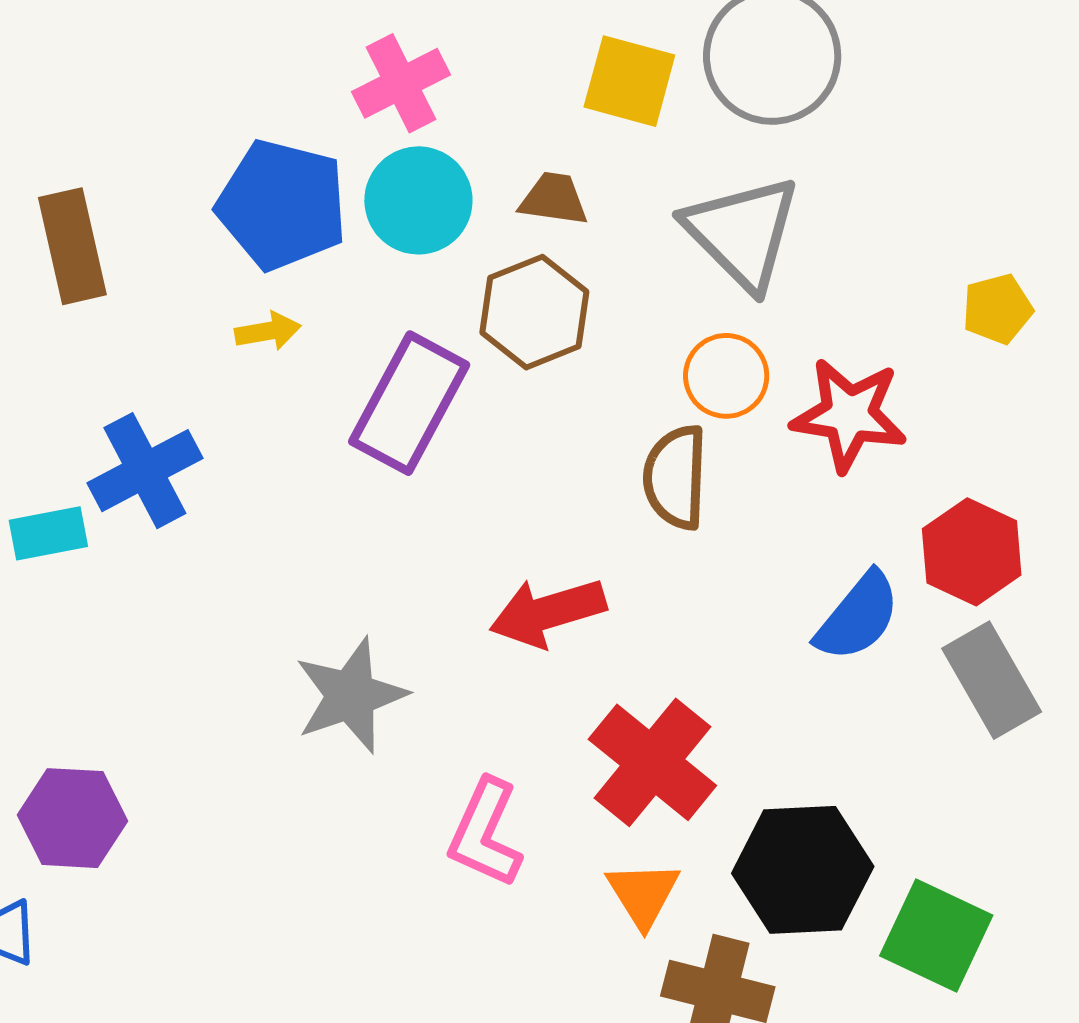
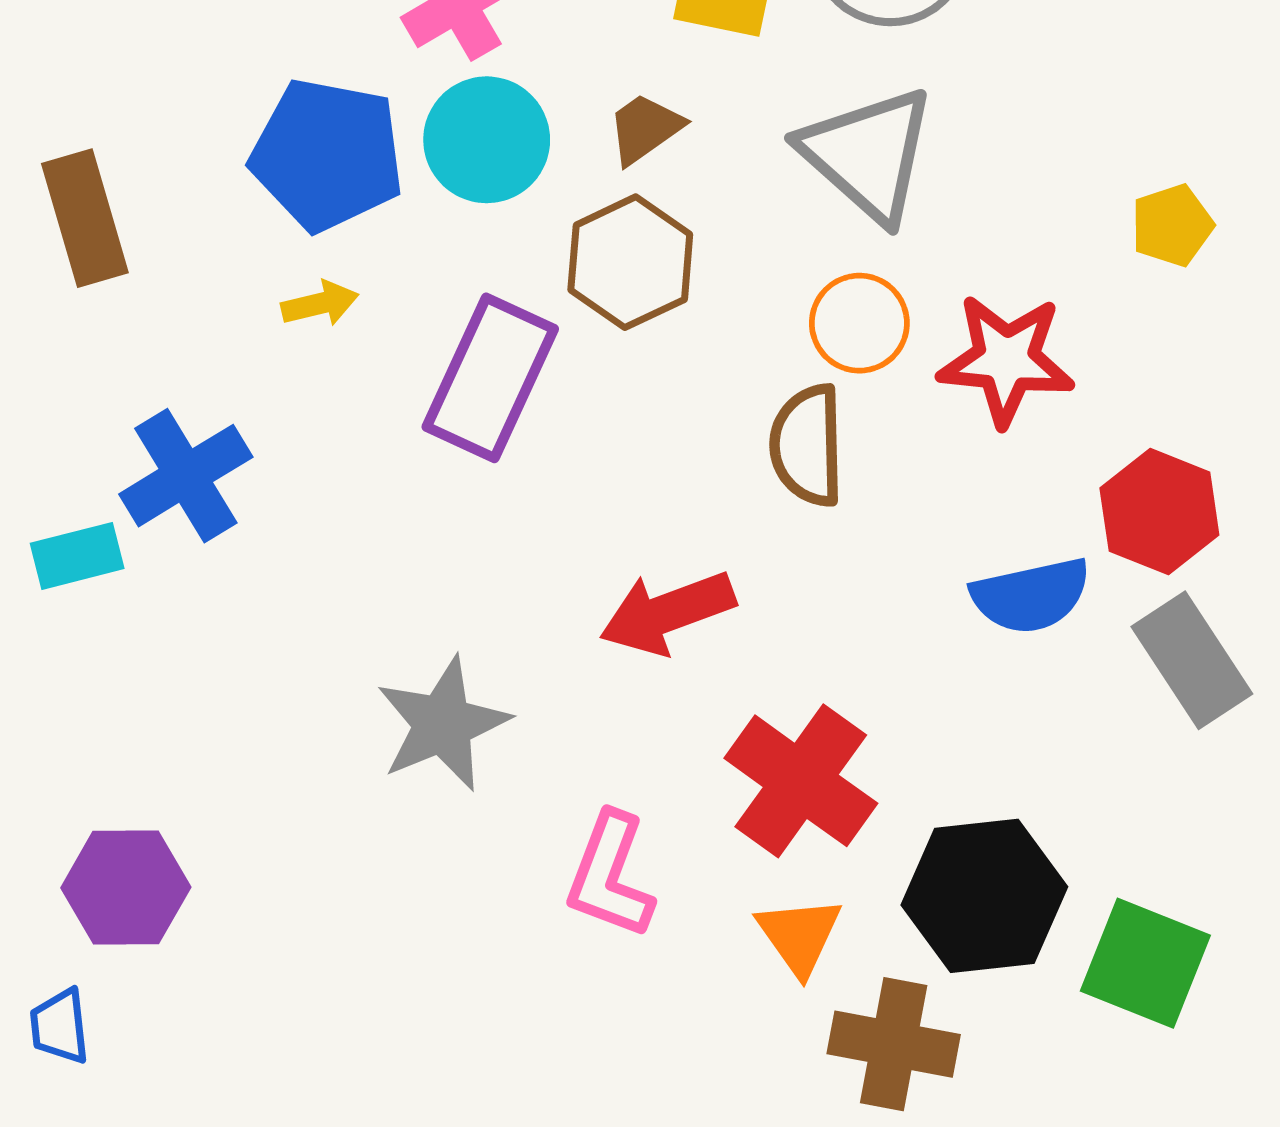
brown trapezoid: (554, 199) -> (645, 128), turned -40
blue semicircle: (858, 617) -> (1031, 595), turned 42

